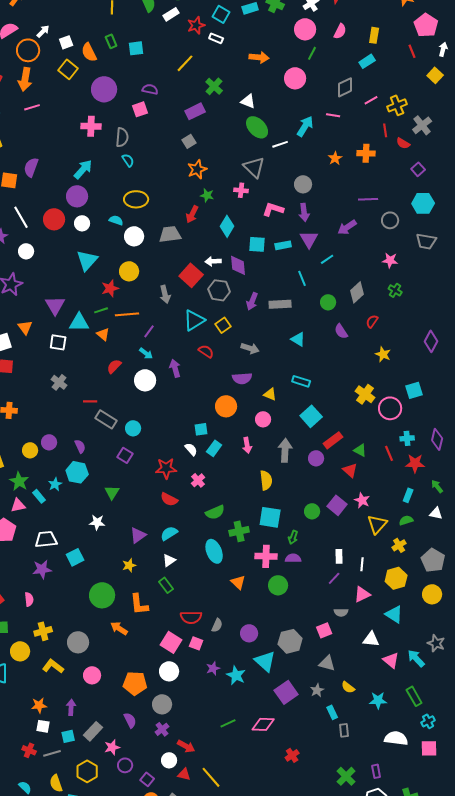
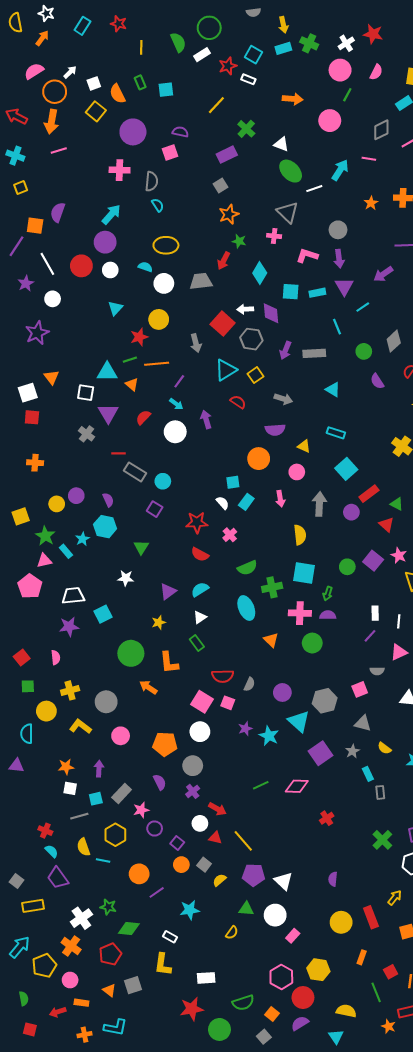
cyan triangle: (87, 260) -> (115, 308), size x0.7
purple triangle: (55, 305) -> (108, 413), moved
red cross: (29, 750) -> (45, 831), moved

